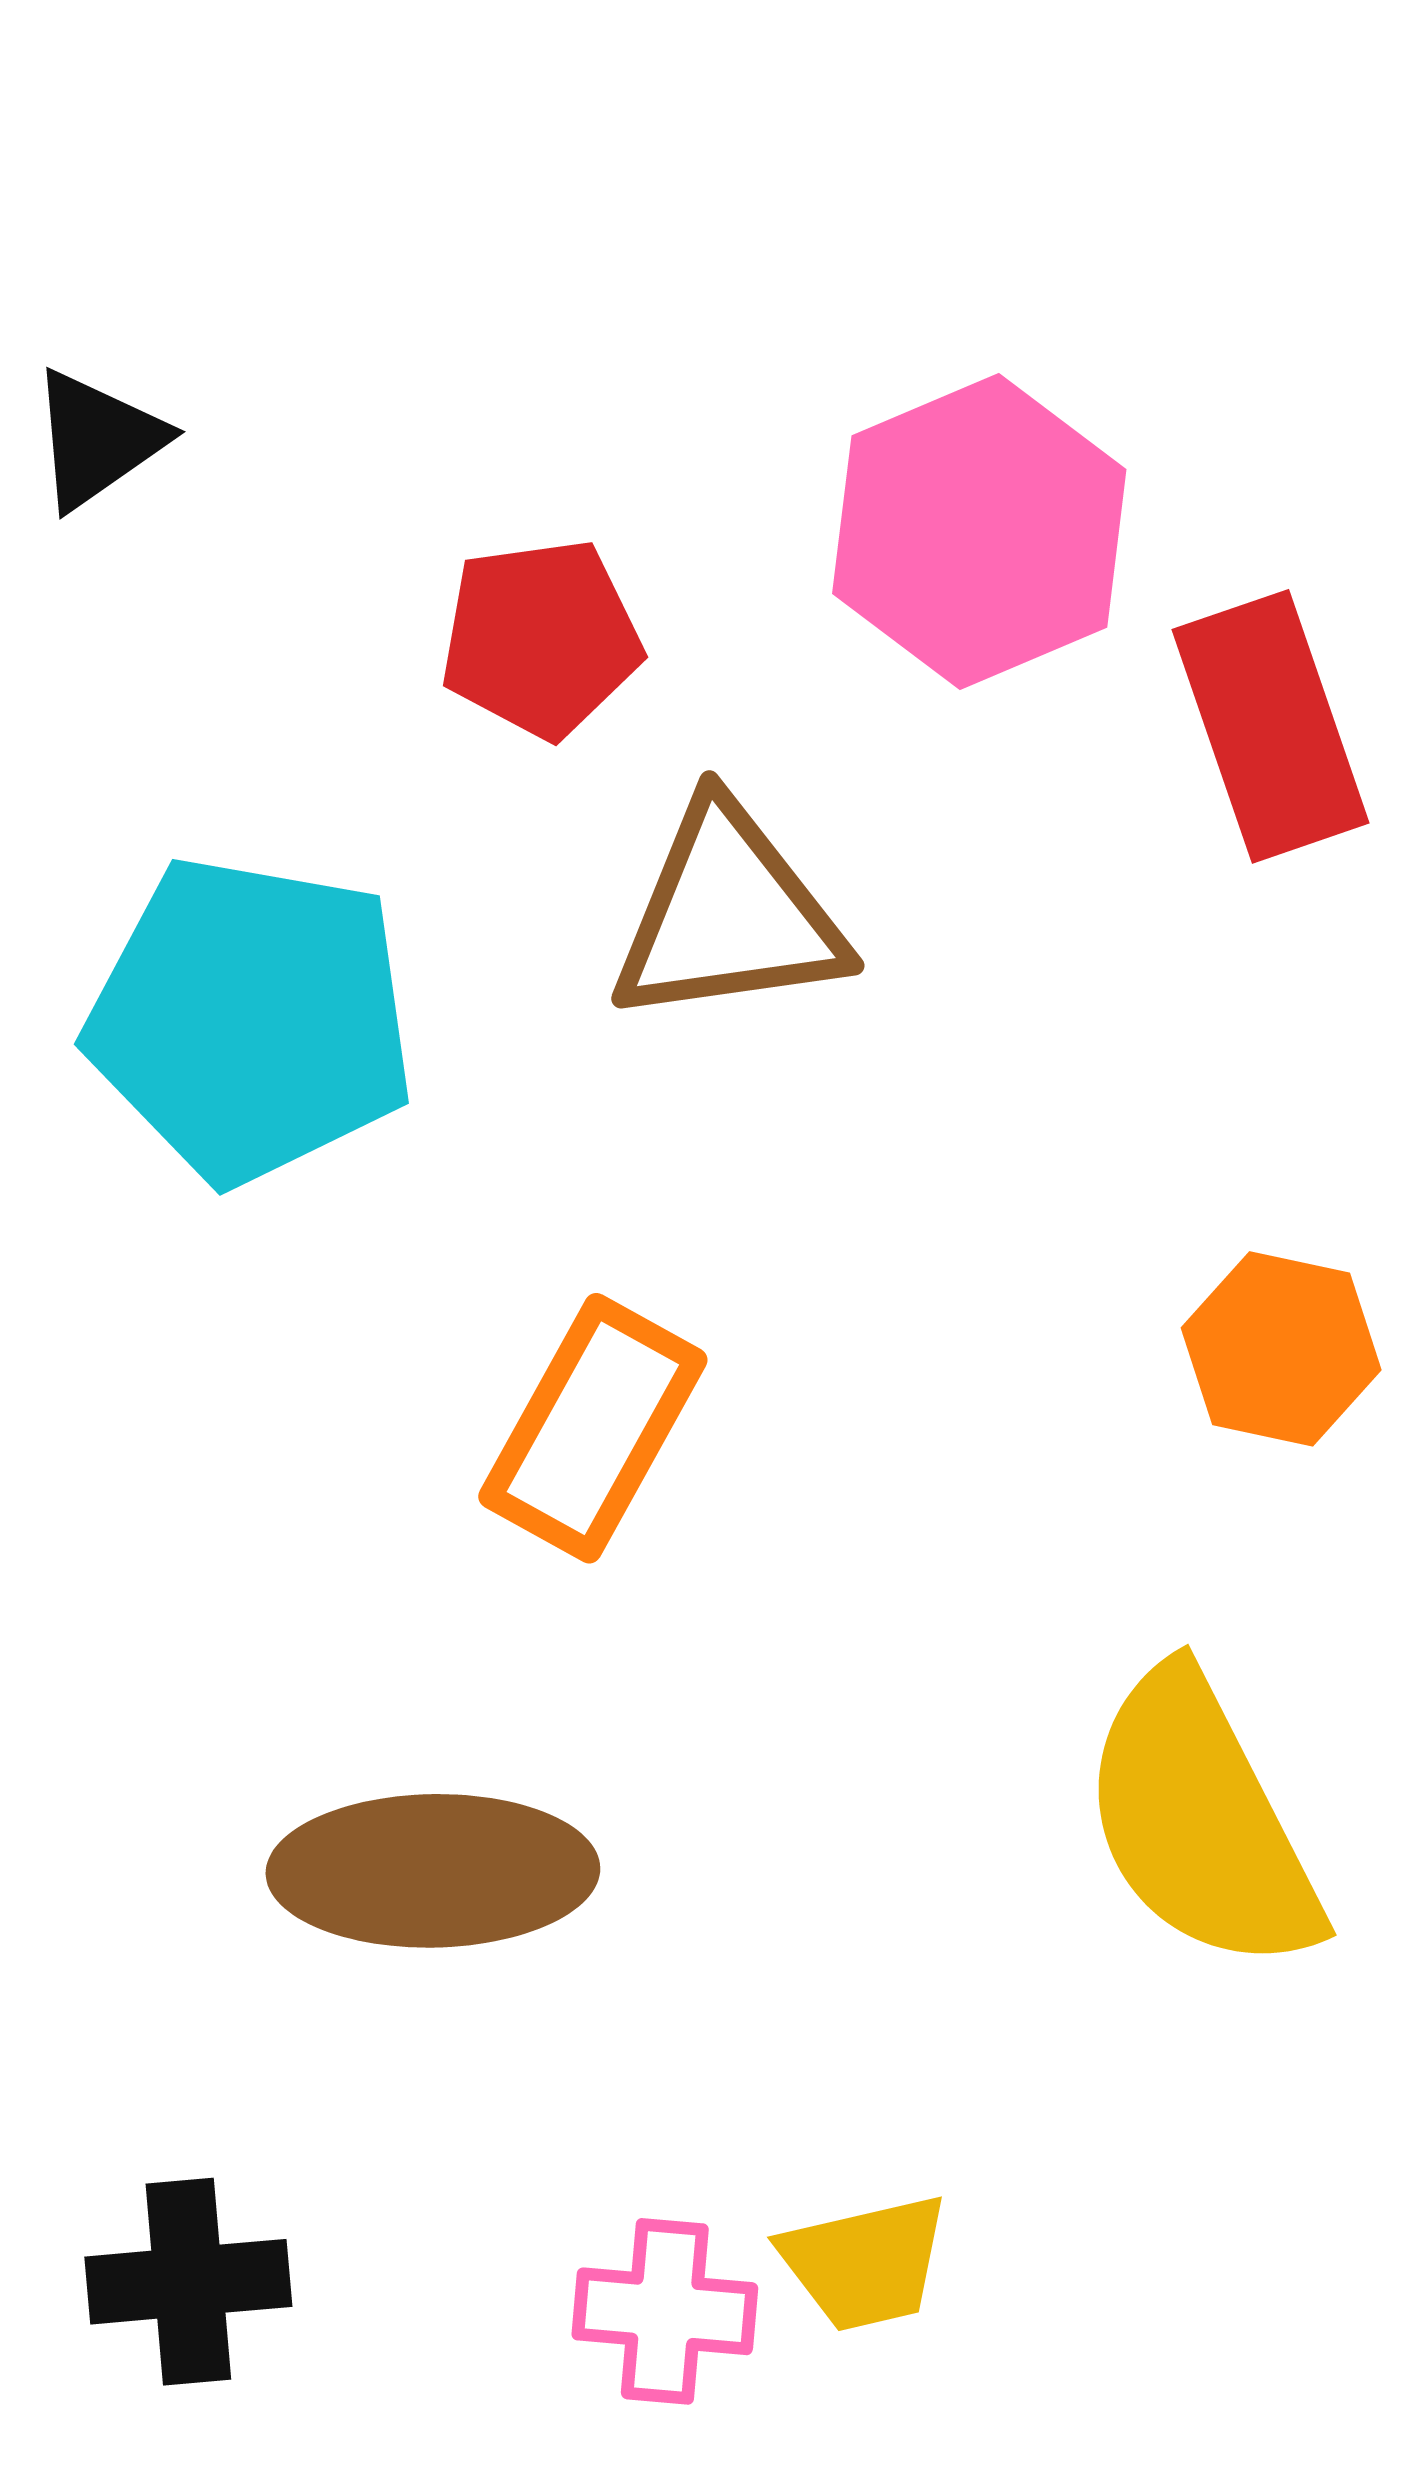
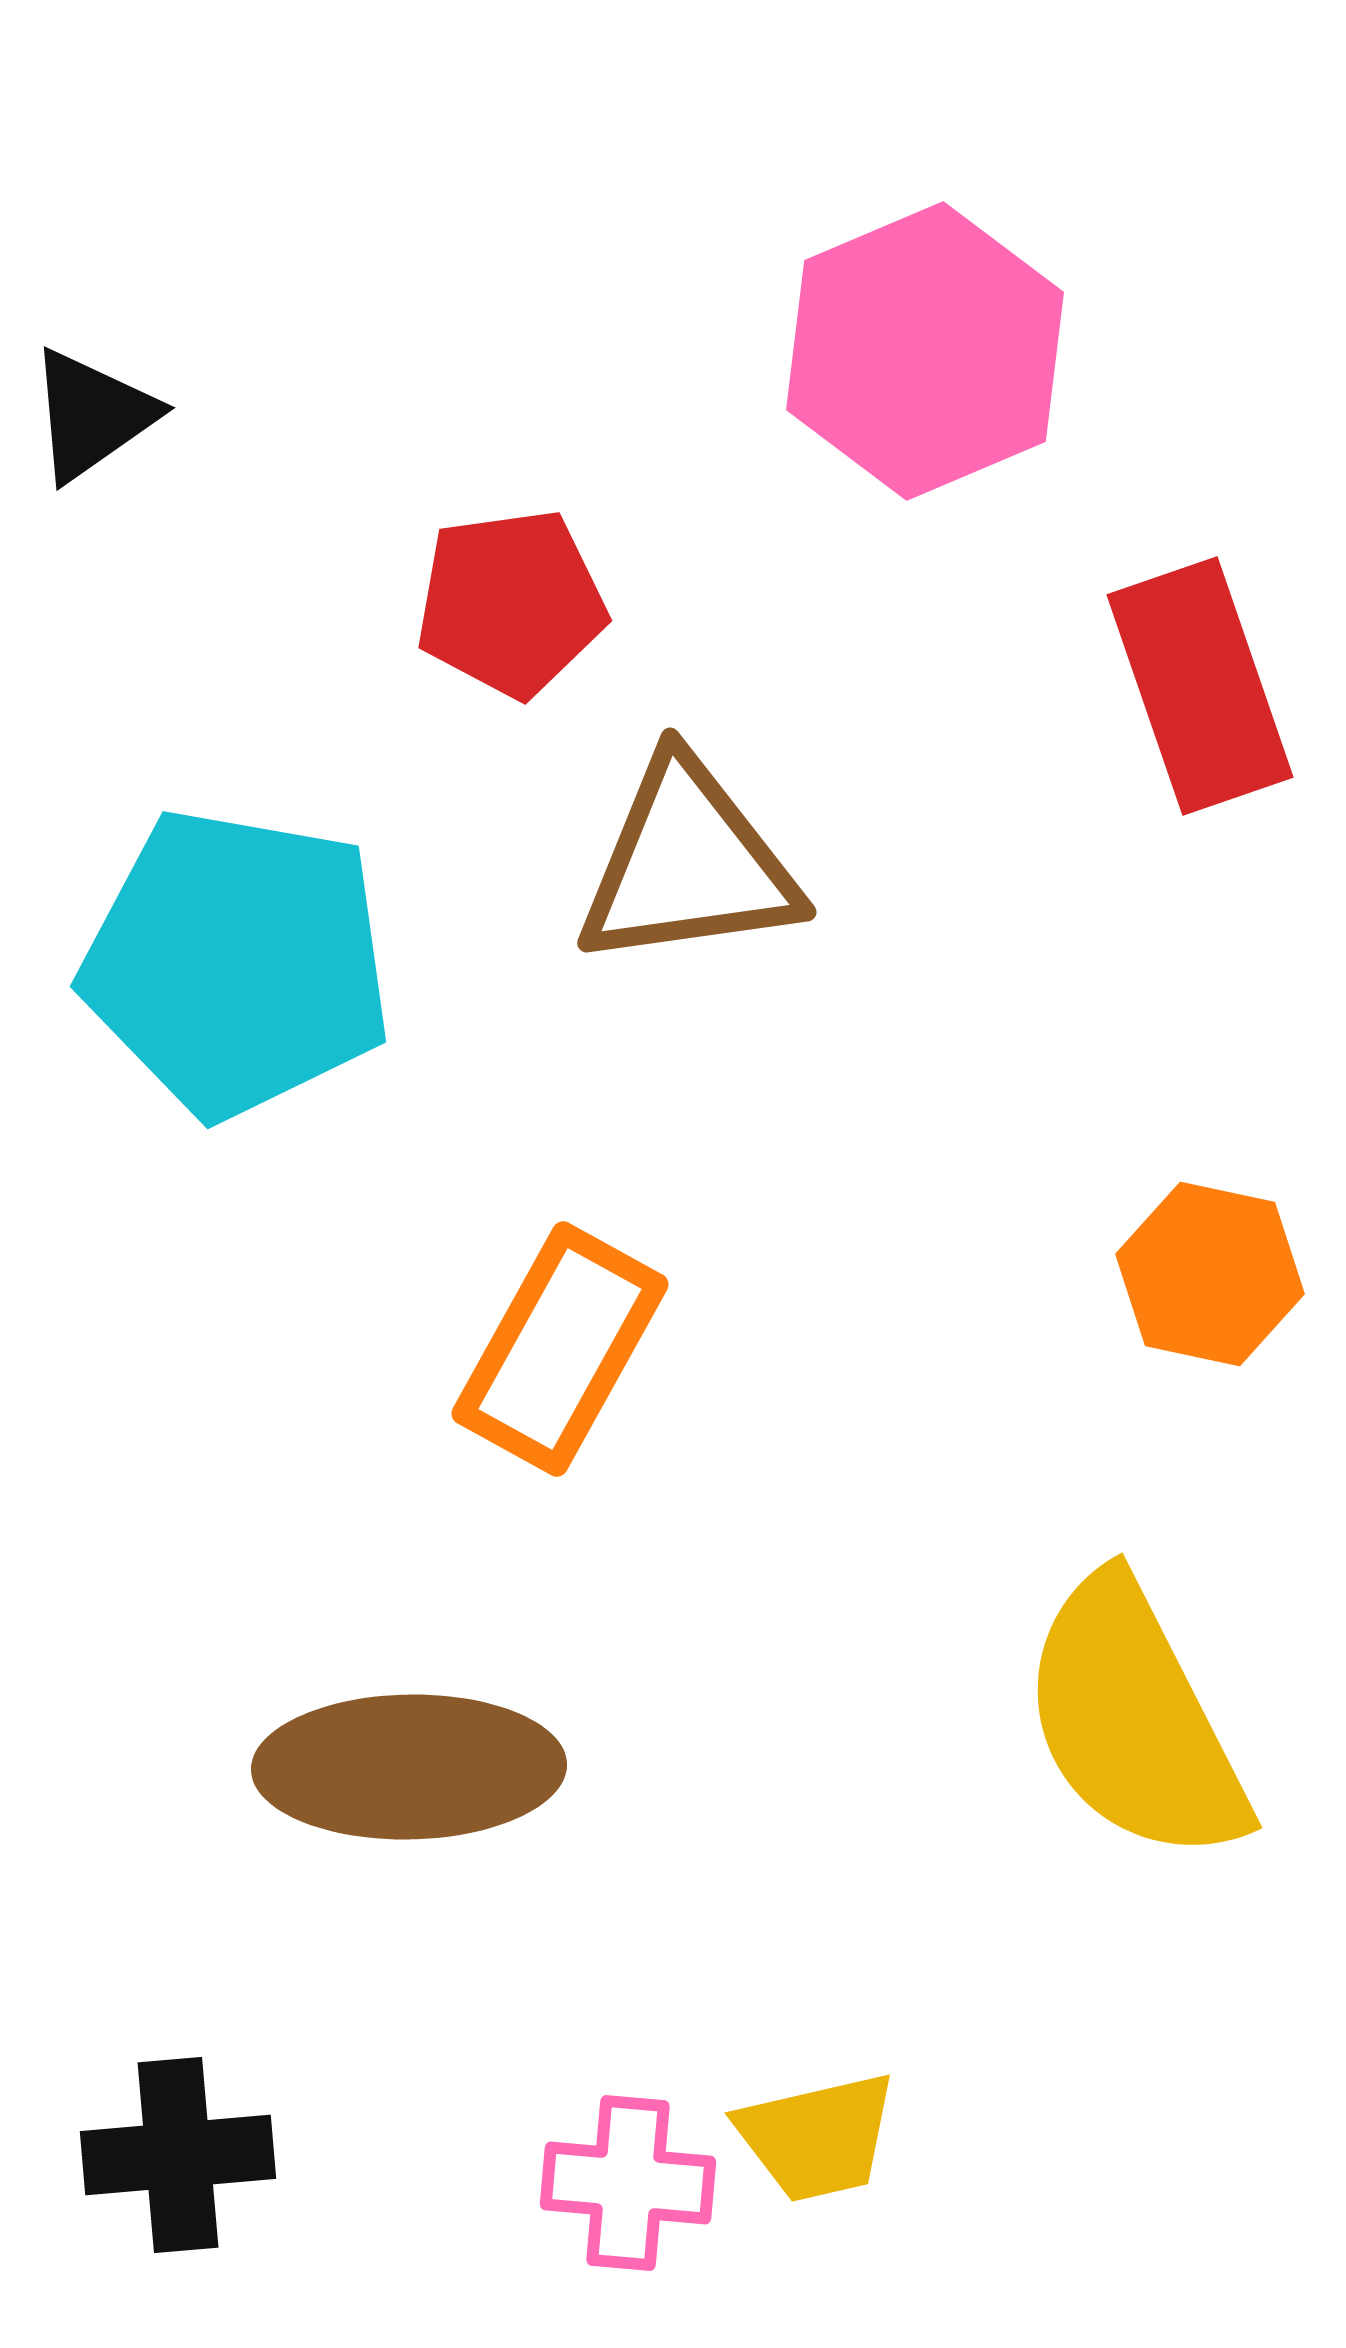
pink hexagon: (979, 531) -> (925, 351), moved

